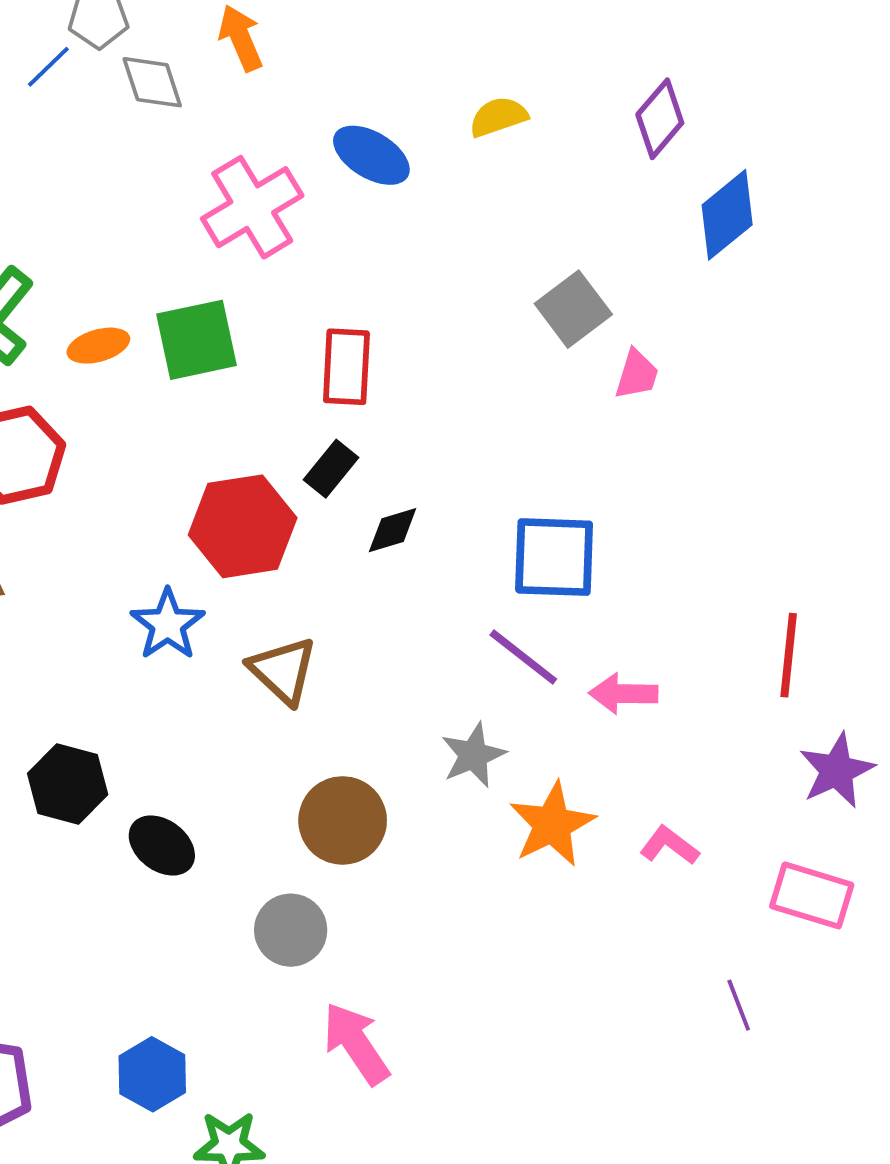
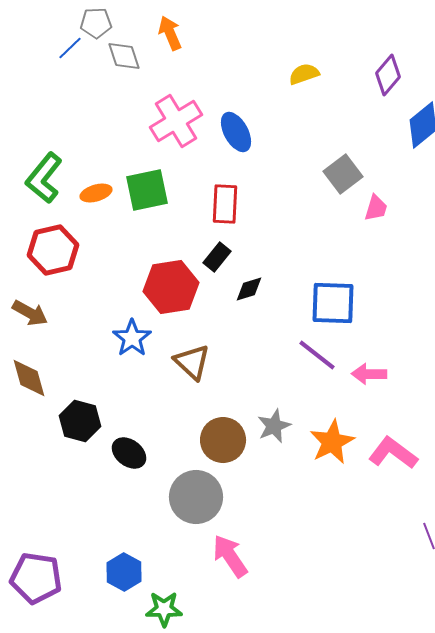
blue ellipse: (371, 155) -> (236, 132), moved, turned 30
gray star: (473, 755) -> (274, 426), moved
pink L-shape: (669, 845) -> (393, 453), size x1.6
gray circle: (291, 930) -> (196, 497), size x1.4

